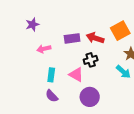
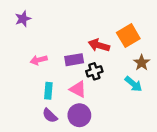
purple star: (32, 24) -> (23, 19), moved
purple rectangle: (72, 38) -> (74, 60), moved
purple circle: (90, 97) -> (79, 115), moved

